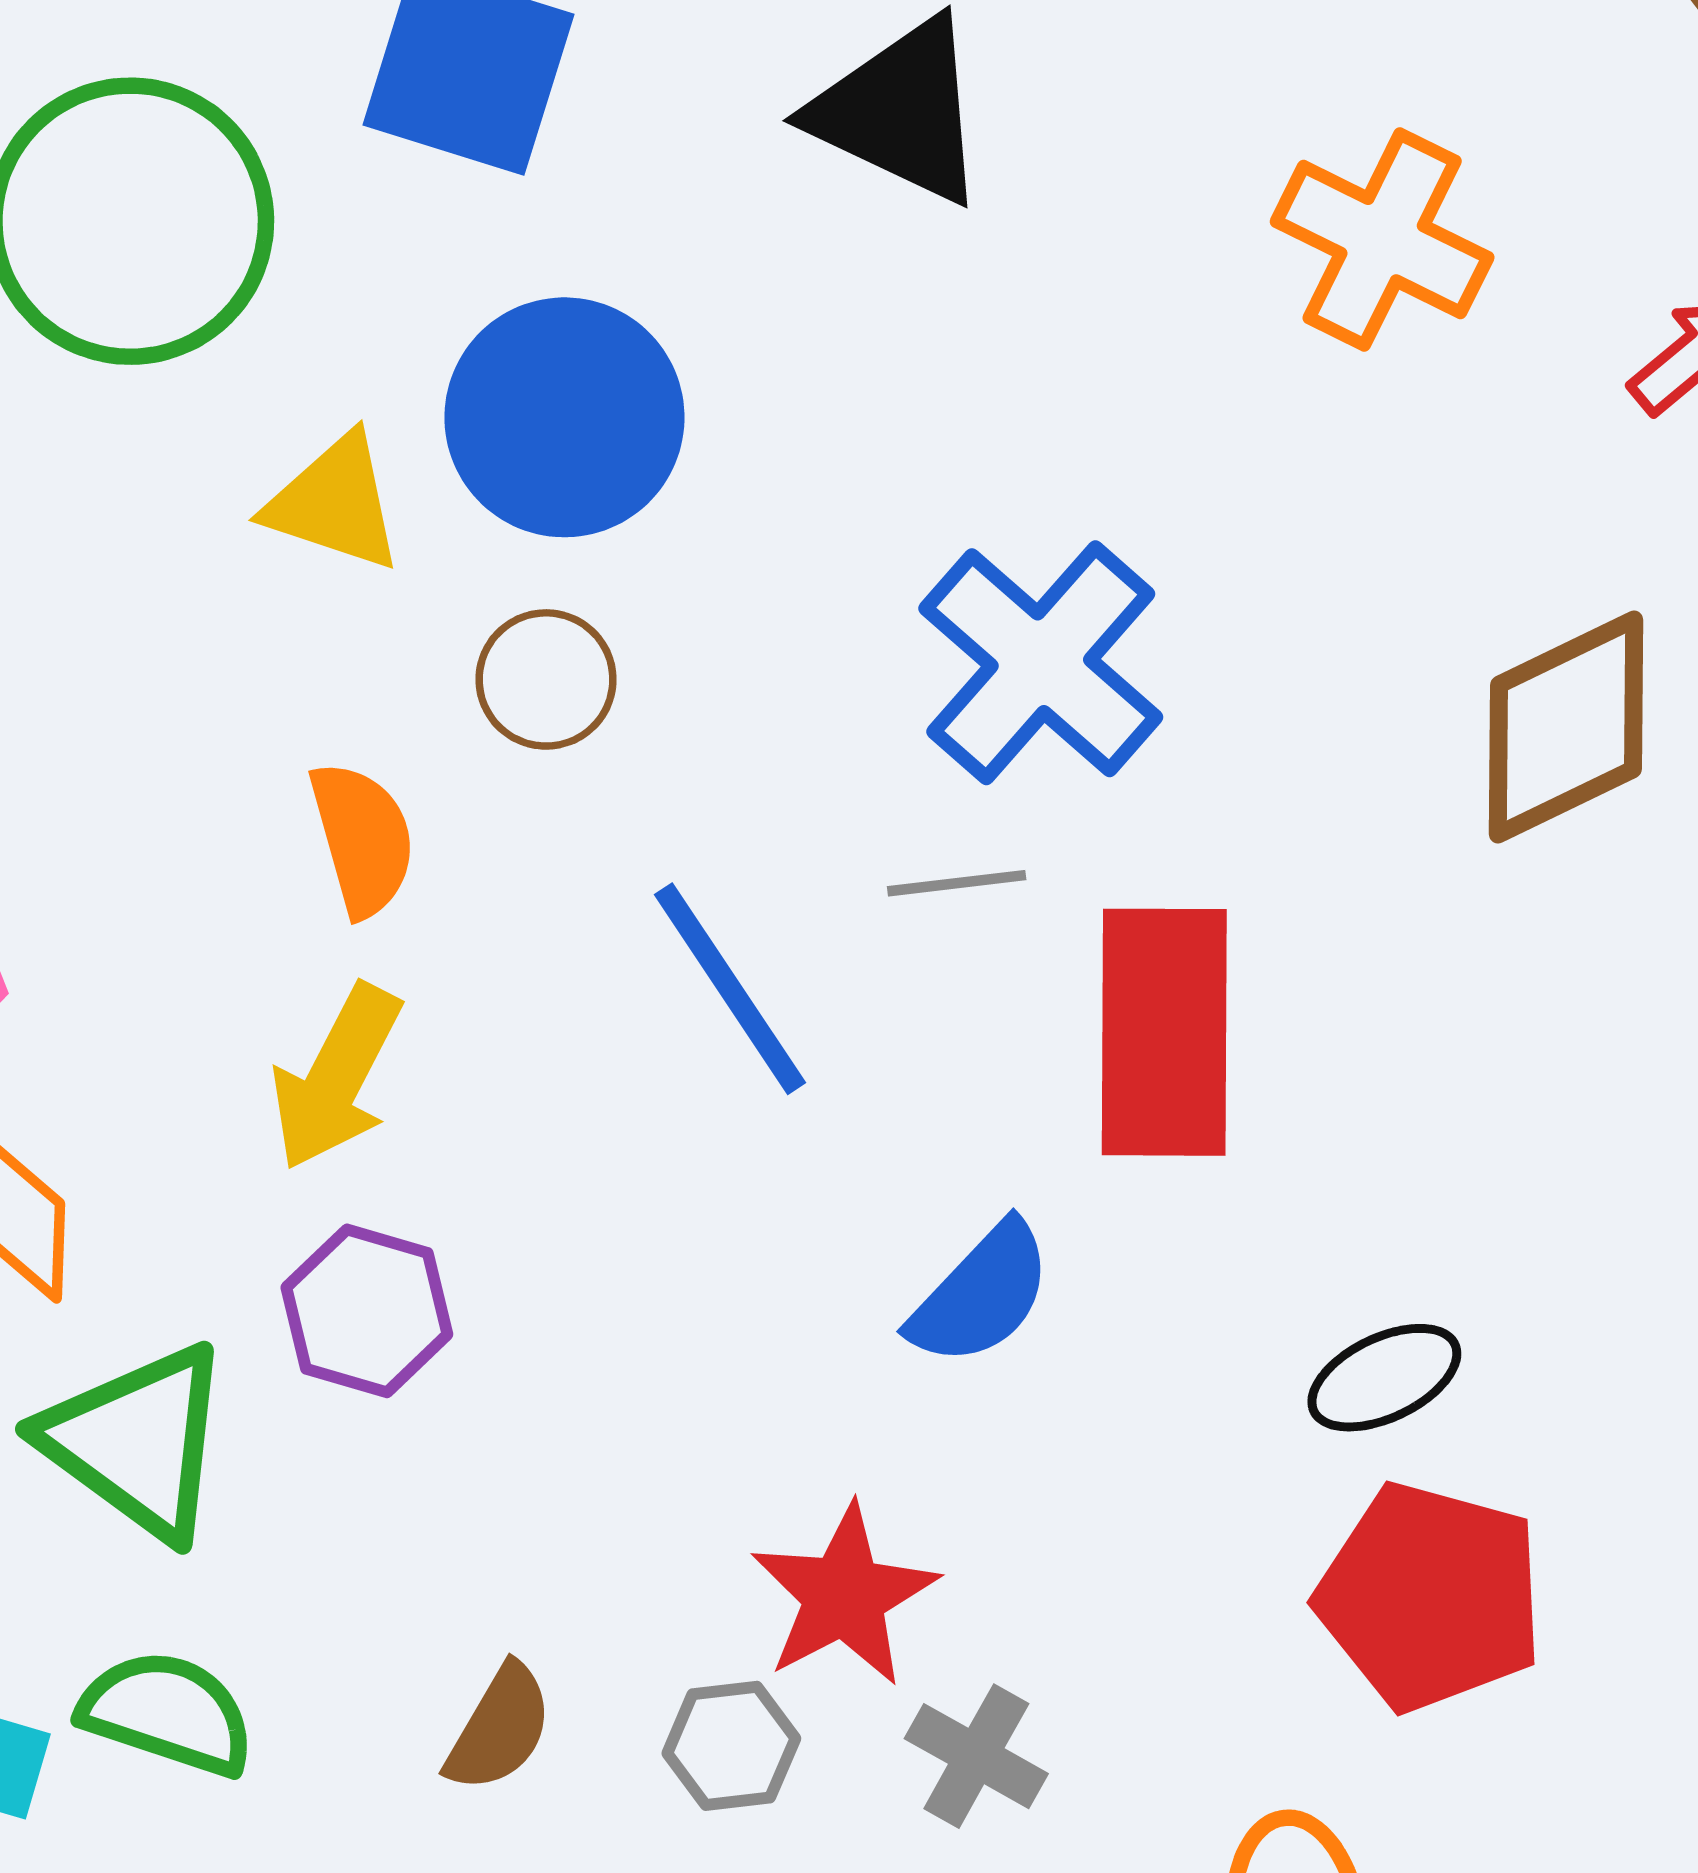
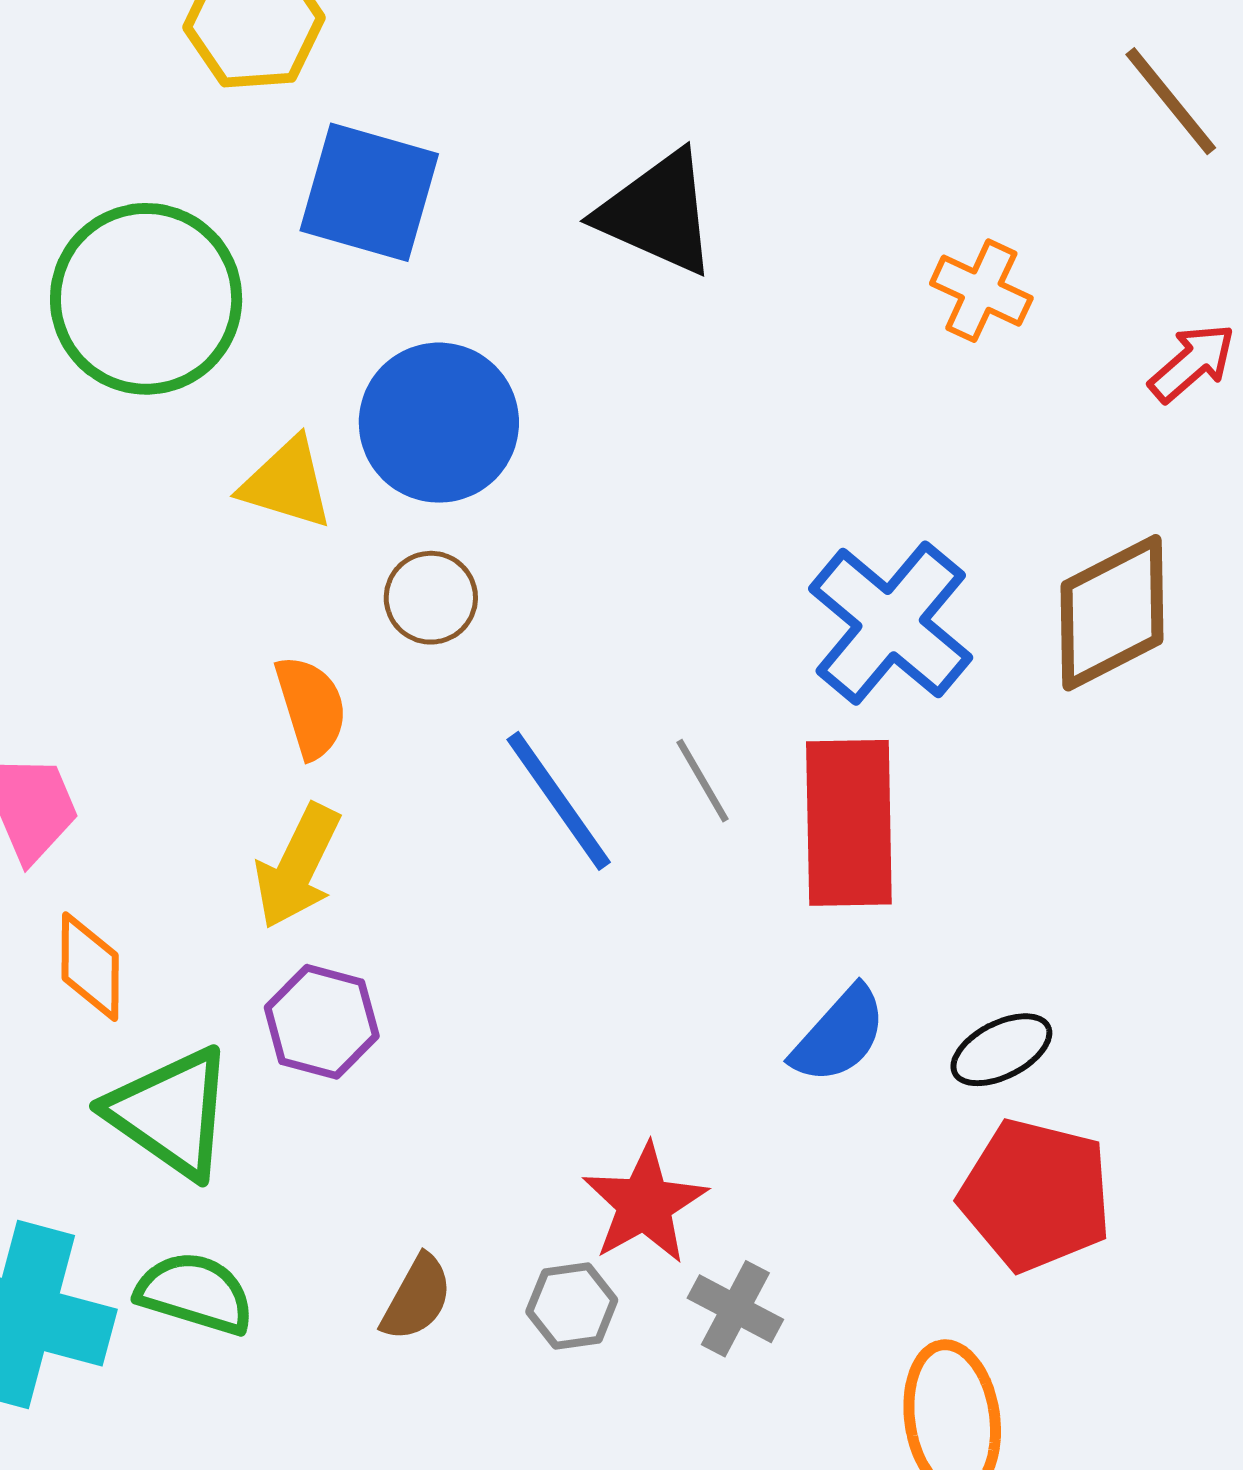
orange cross: (1382, 240) -> (981, 291), size x0.7
blue cross: (1041, 663) -> (891, 623), moved
gray line: (957, 883) -> (702, 781), moved, turned 68
blue semicircle: (981, 1294) -> (839, 1035), moved

